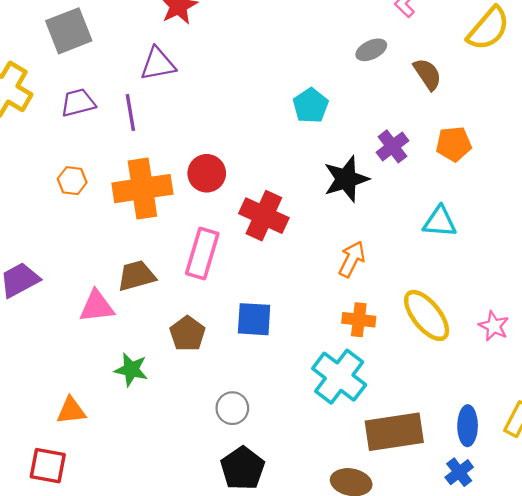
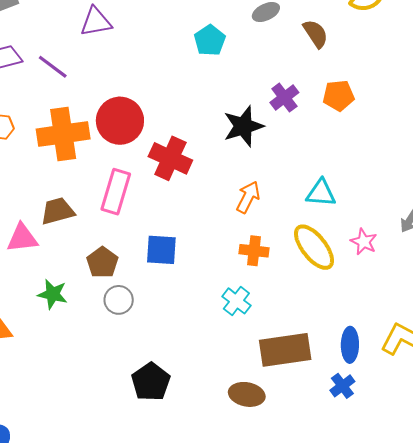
purple triangle: (158, 64) -> (96, 22), moved
cyan pentagon: (311, 106) -> (210, 40), moved
purple line: (130, 113) -> (53, 67), turned -44
red circle: (207, 173) -> (120, 121), size x1.4
cyan triangle: (440, 222) -> (321, 193), moved
pink star: (494, 326) -> (364, 242), moved
cyan cross: (339, 377) -> (236, 301), size x0.6
gray circle: (232, 408) -> (119, 300), moved

